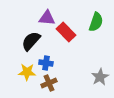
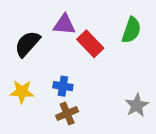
black semicircle: (31, 41) -> (27, 44), moved
yellow star: (27, 72) -> (22, 92), moved

